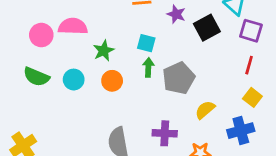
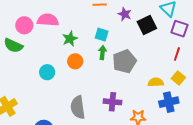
green semicircle: (36, 77) -> (13, 46), moved
cyan circle: (74, 80) -> (47, 72), moved
yellow semicircle: (205, 110) -> (156, 82), moved, turned 35

